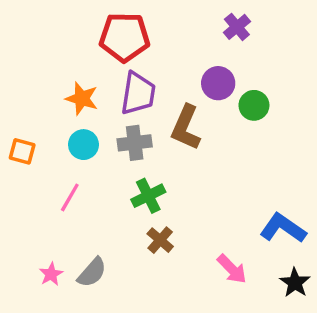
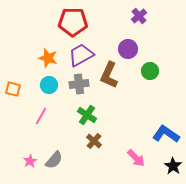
purple trapezoid: (138, 93) -> (81, 55), turned -128
green circle: (254, 105) -> (150, 71), moved
green cross: (148, 196) -> (87, 115), turned -30

